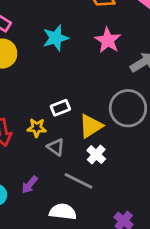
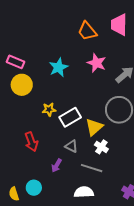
white rectangle: (60, 108) -> (70, 117), size x1.5
yellow star: (37, 128) -> (49, 109), moved
purple arrow: (30, 185) -> (57, 165), moved

